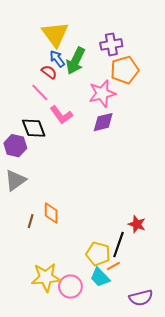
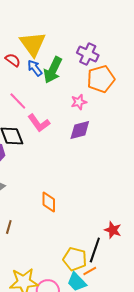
purple cross: (111, 44) -> (88, 54), turned 35
red semicircle: (49, 72) -> (13, 60), moved
pink star: (102, 93) -> (79, 102), size x0.6
orange diamond: (51, 213) -> (49, 202), moved

